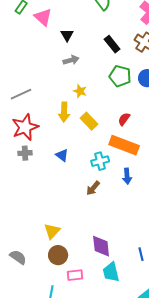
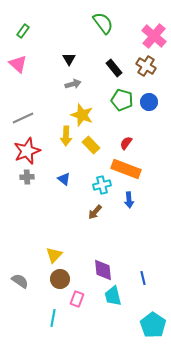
pink triangle: (43, 17) -> (18, 64), moved
yellow star: (80, 91) -> (82, 115), size x1.6
pink rectangle: (75, 275) -> (77, 299), turned -63

